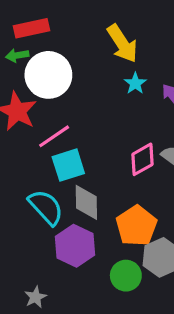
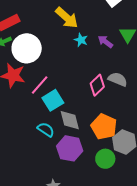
cyan semicircle: (46, 207) -> (46, 130), size x0.7

